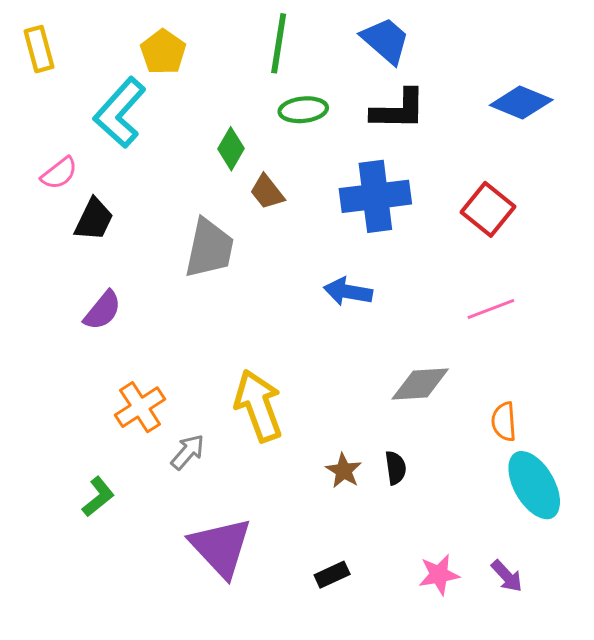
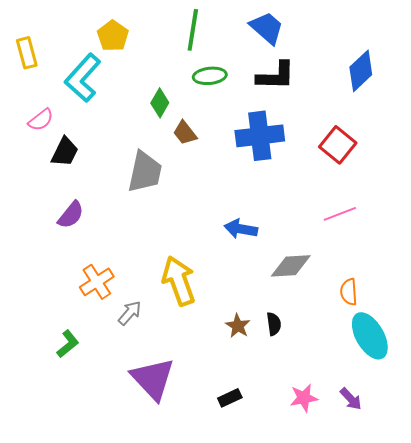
yellow rectangle: (39, 49) -> (27, 53), moved
blue diamond: (521, 103) -> (361, 71), turned -66
blue arrow: (348, 292) -> (241, 229), moved

